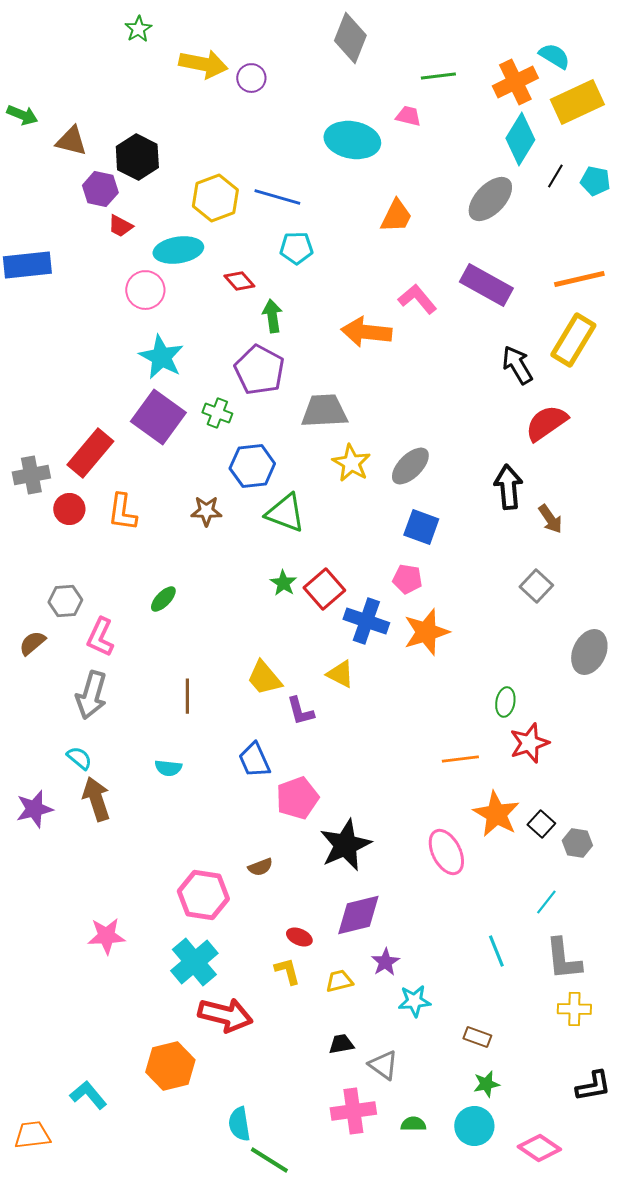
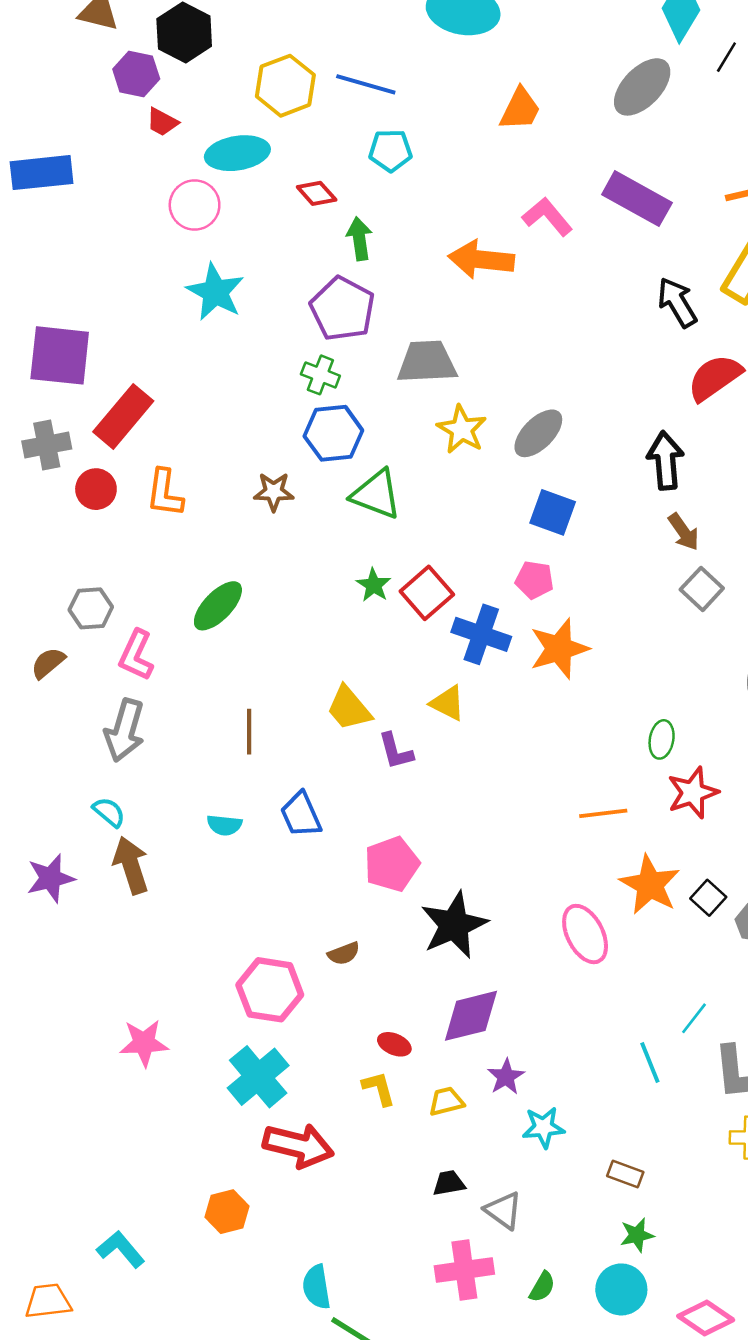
green cross: (217, 413) -> (320, 375), moved
purple square: (158, 417) -> (60, 355), moved, turned -30
brown arrow: (550, 519) -> (684, 532), moved
green ellipse: (163, 599) -> (218, 606), size x1.5
blue trapezoid: (254, 760) -> (301, 815), moved
cyan line: (546, 902) -> (694, 1018), moved
orange hexagon: (170, 1066) -> (227, 1212), size x0.7
green semicircle: (413, 1124) -> (542, 1287), turned 120

